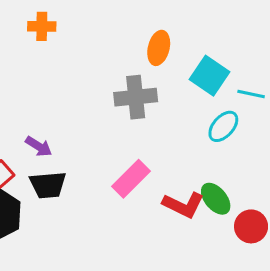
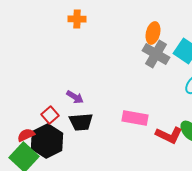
gray cross: (136, 97) -> (156, 54), moved, turned 36
pink rectangle: (131, 179) -> (135, 118), turned 55

